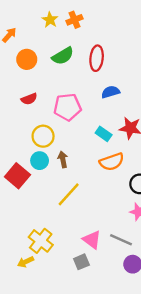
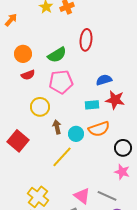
green semicircle: (63, 56) -> (57, 55), moved
orange circle: (27, 59) -> (23, 54), moved
blue semicircle: (111, 92) -> (104, 80), moved
cyan rectangle: (104, 134) -> (92, 105), turned -40
cyan circle: (40, 161) -> (76, 134), moved

